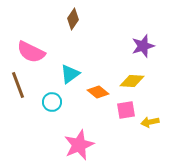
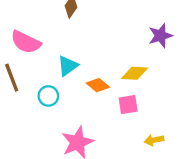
purple star: (143, 46) -> (160, 36), moved
yellow arrow: (150, 122) -> (154, 140), moved

